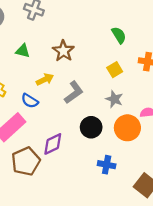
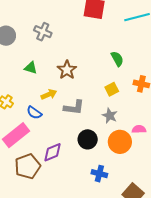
gray L-shape: (74, 92) -> (74, 107), turned 40

